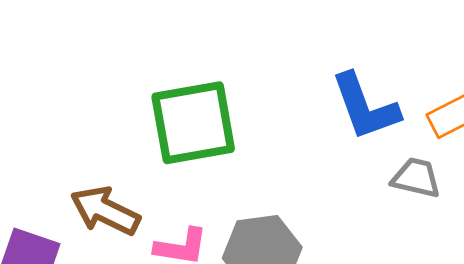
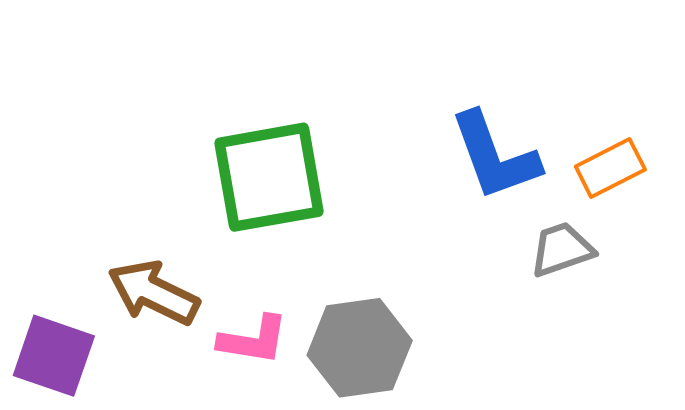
gray trapezoid: (416, 178) -> (562, 249), turned -32

